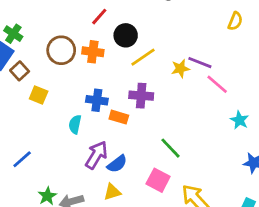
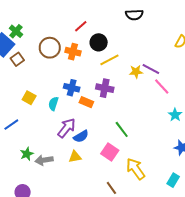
yellow square: (39, 95) -> (29, 98), moved

